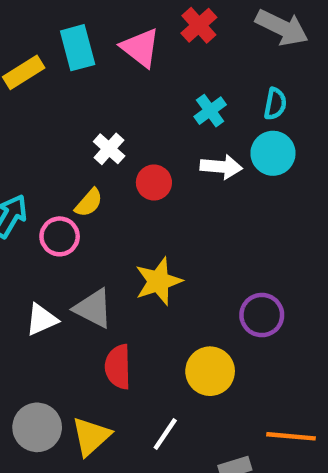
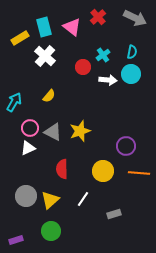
white cross: (109, 149) -> (45, 56), moved, size x1.5
red circle: (154, 182) -> (83, 67), moved
pink circle: (60, 236) -> (30, 128), moved
gray triangle: (93, 308) -> (53, 132), moved
orange line: (291, 436) -> (139, 173), moved

